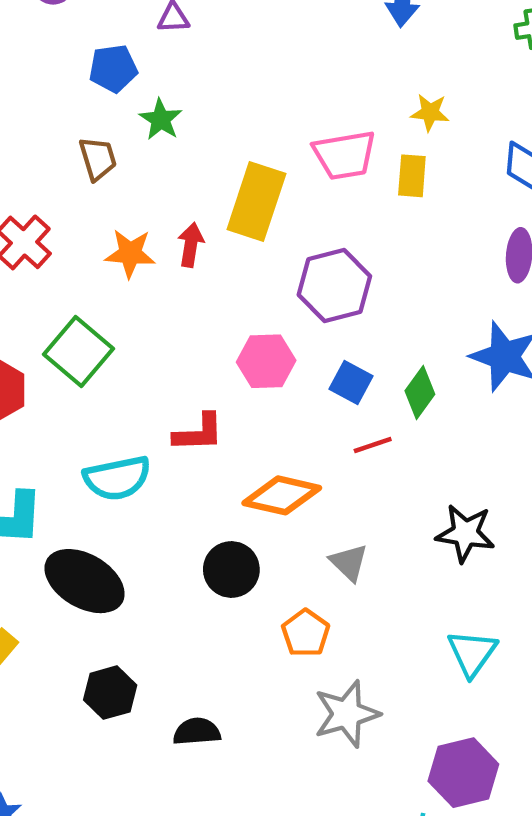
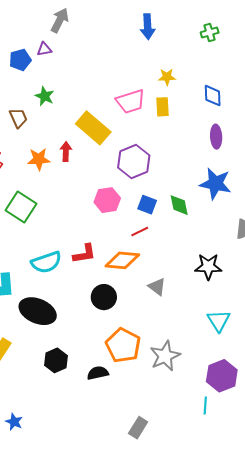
blue pentagon: (113, 68) -> (20, 60), moved
yellow rectangle: (256, 202) -> (93, 128), turned -60
green diamond: (420, 392) -> (179, 205), turned -40
red L-shape: (199, 433) -> (84, 254), moved
red line: (373, 445) -> (140, 232), moved
orange pentagon: (306, 633) -> (123, 345), moved, size x1.6

